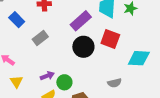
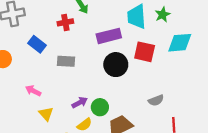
purple rectangle: (81, 21) -> (109, 36), turned 35
gray rectangle: (40, 38) -> (66, 61), turned 49
cyan diamond: (139, 58) -> (180, 43), moved

